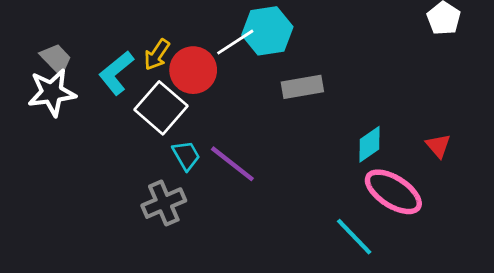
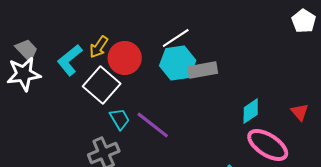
cyan hexagon: (267, 31) -> (178, 63), moved
white line: (235, 42) -> (176, 38), moved

